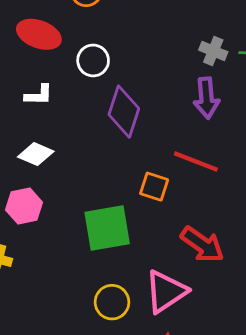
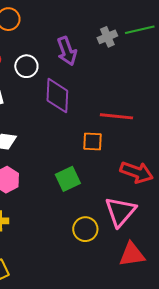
gray cross: (213, 51) -> (107, 37), turned -30
purple arrow: (206, 98) -> (67, 51), moved
green square: (107, 228) -> (68, 179), size x0.7

